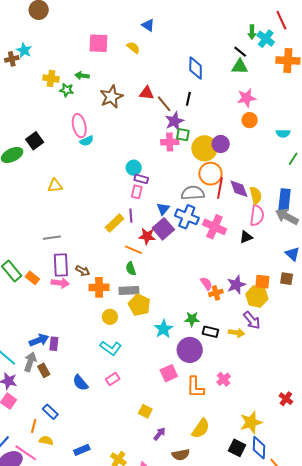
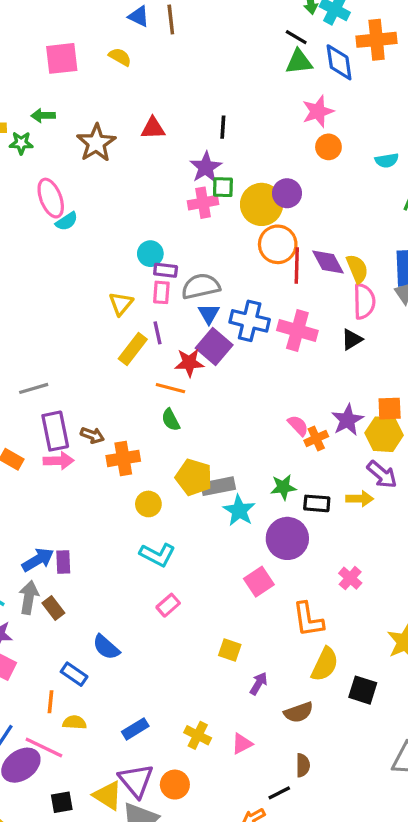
blue diamond: (196, 68) -> (339, 62), moved
brown line: (164, 104) -> (171, 19), moved, turned 42
yellow triangle: (55, 186) -> (121, 304), moved, turned -35
gray semicircle: (193, 193) -> (201, 286), moved
gray rectangle: (129, 291) -> (218, 486), moved
blue semicircle: (80, 383) -> (106, 647), moved
orange L-shape: (195, 387) -> (308, 620), moved
black square: (237, 448) -> (363, 690), moved

